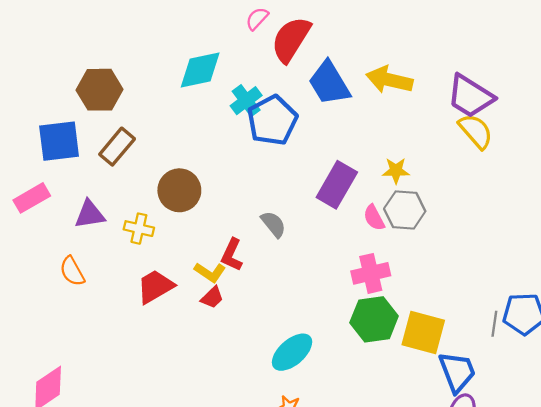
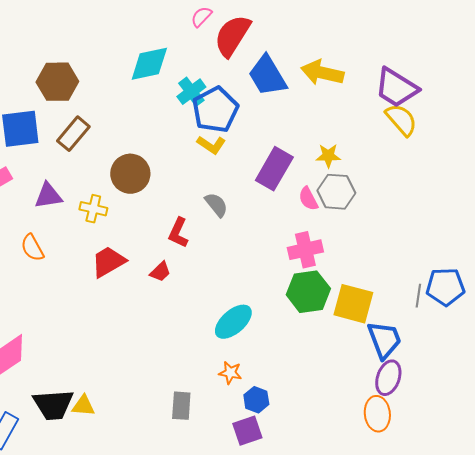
yellow L-shape: (210, 272) -> (211, 145), moved

